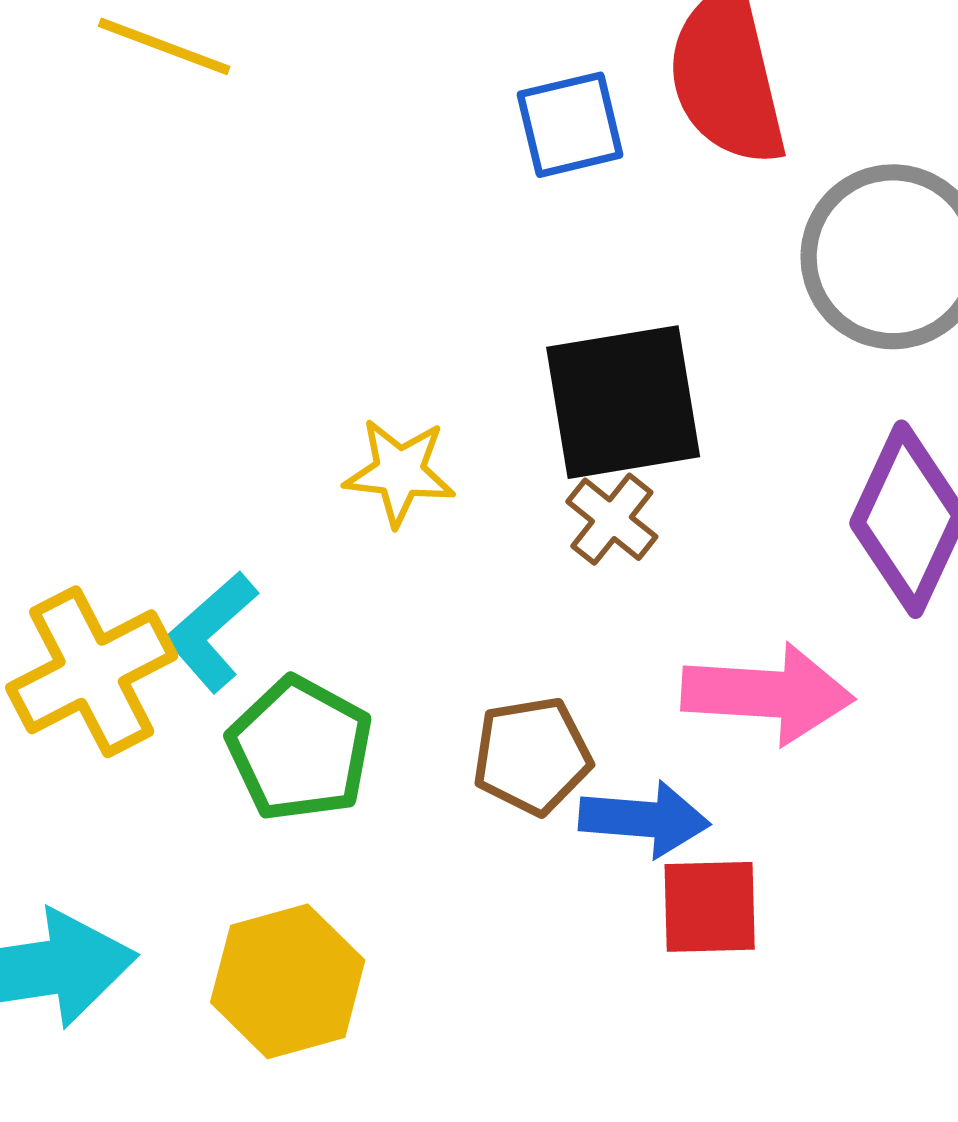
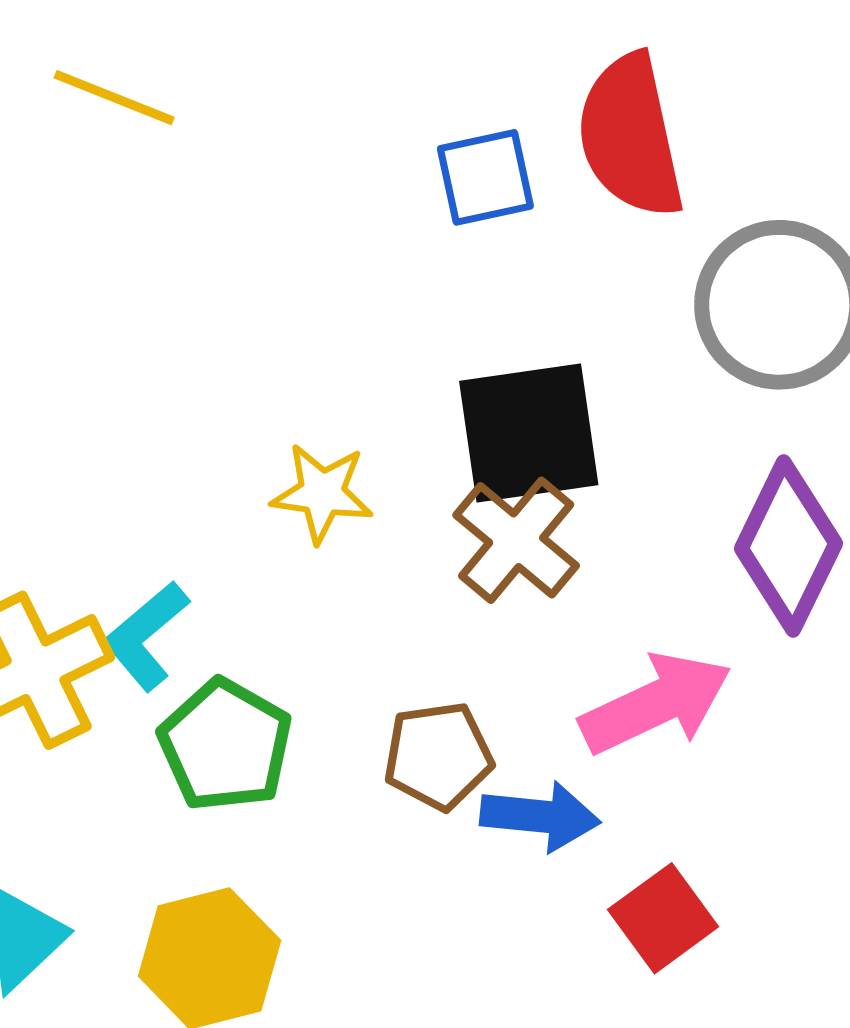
brown cross: (612, 519) -> (516, 540), size x1.5
pink arrow: (768, 694) -> (656, 704), turned -30
red square: (710, 907) -> (663, 918), moved, turned -36

